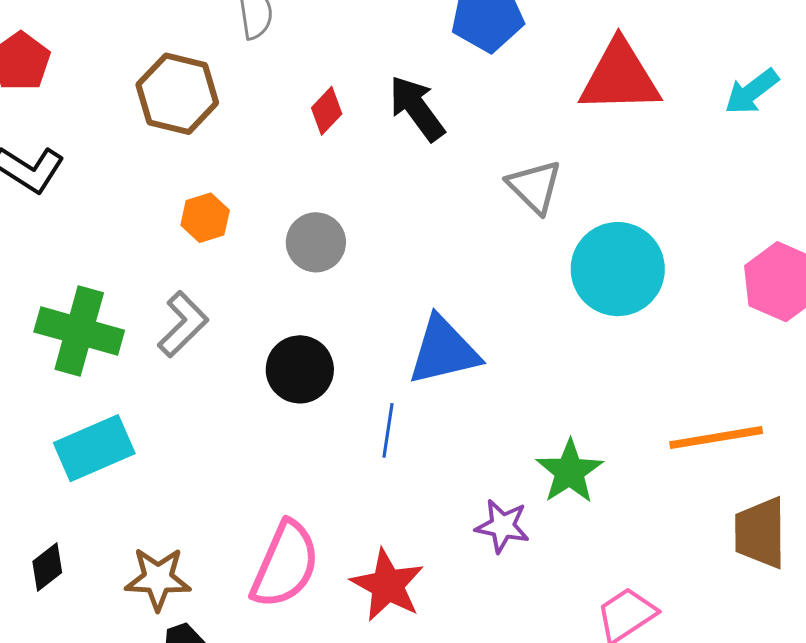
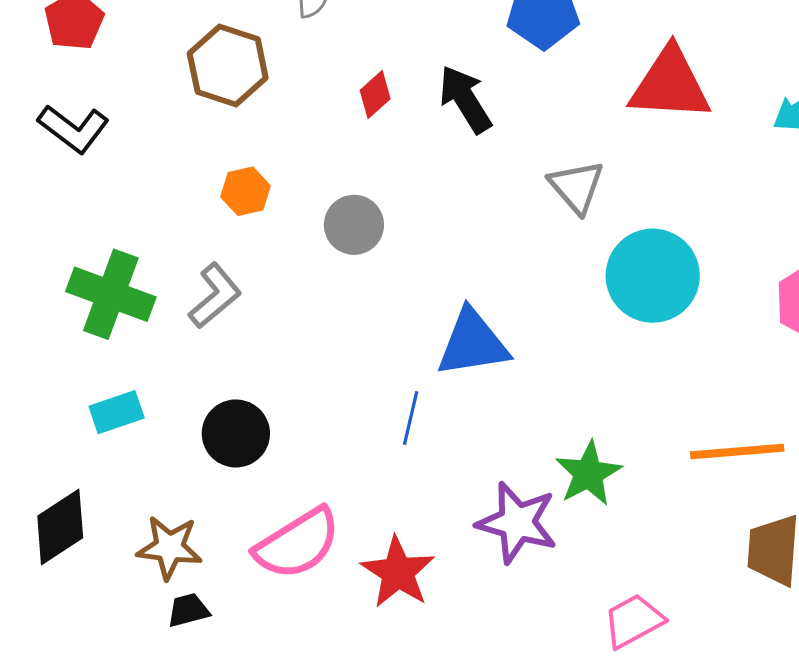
black circle: (300, 369) -> (236, 433), moved
cyan rectangle: (94, 448) -> (117, 412), size x0.7
purple star: (502, 526) -> (517, 523), size x1.5
pink semicircle: (285, 565) -> (297, 544), turned 30
black diamond: (47, 567) -> (60, 527), size x1.6

